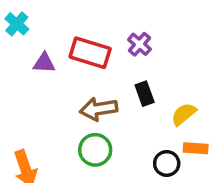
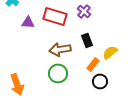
orange rectangle: (196, 148) -> (93, 64), moved, turned -56

